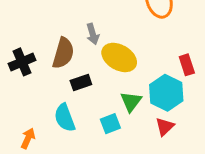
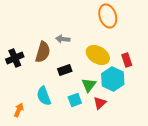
gray arrow: (93, 34) -> (63, 39), turned 112
yellow ellipse: (119, 57) -> (98, 55), moved
black rectangle: (81, 82) -> (65, 70), moved
red triangle: (165, 127) -> (100, 103), moved

